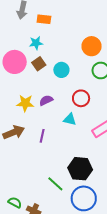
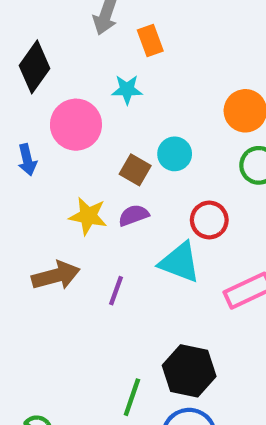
orange rectangle: (44, 19) -> (150, 40), turned 56
brown square: (39, 64) -> (135, 170), moved, turned -32
cyan triangle: (70, 119) -> (180, 262), size x1.5
green line: (55, 184) -> (132, 397), turned 60

